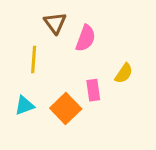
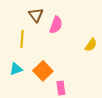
yellow semicircle: (124, 73) -> (91, 45), moved
pink rectangle: (93, 90) -> (61, 88), moved

